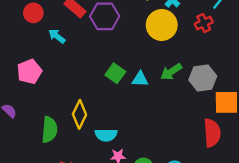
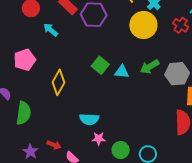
red cross: (204, 23) -> (181, 25), turned -35
yellow diamond: (79, 114) -> (58, 82), moved
green semicircle: (49, 130) -> (24, 113), moved

